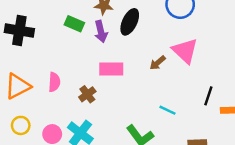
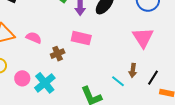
brown arrow: (158, 63) -> (133, 70), moved, turned -56
pink semicircle: (54, 82) -> (34, 38), turned -84

